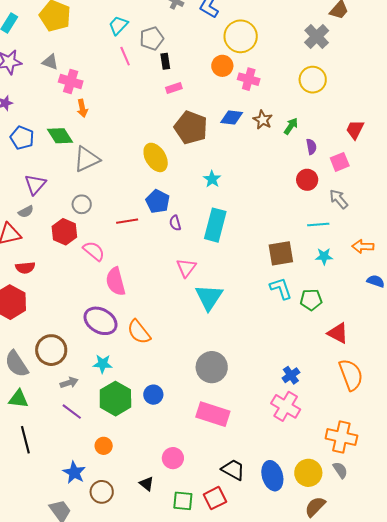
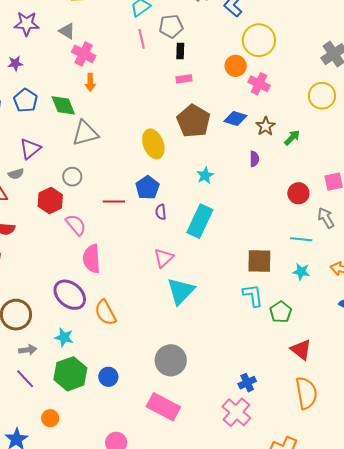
purple semicircle: (311, 147) -> (254, 159), moved
green pentagon: (311, 300) -> (281, 312), turned 30

